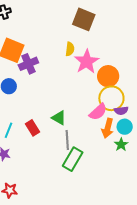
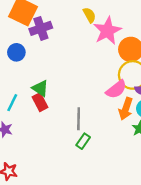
yellow semicircle: (70, 49) -> (89, 15), turned -40
green triangle: (59, 118) -> (40, 88), moved
green rectangle: (73, 159) -> (83, 141), size x0.6

